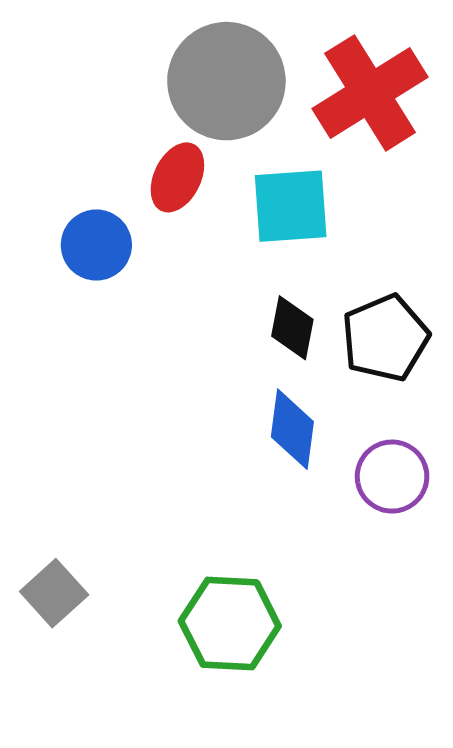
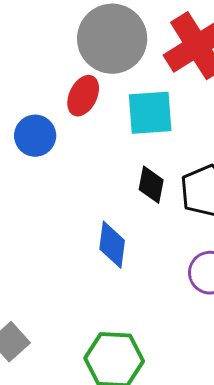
blue diamond: (292, 429) -> (112, 245), moved

